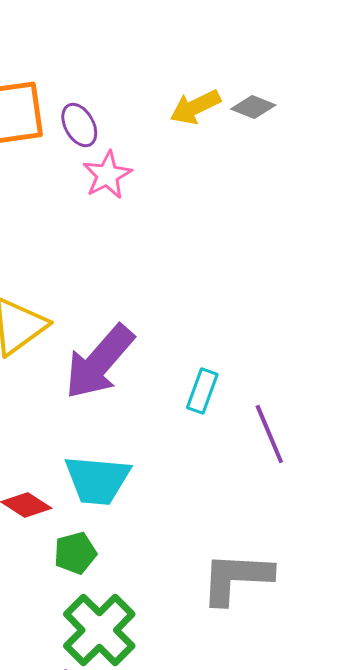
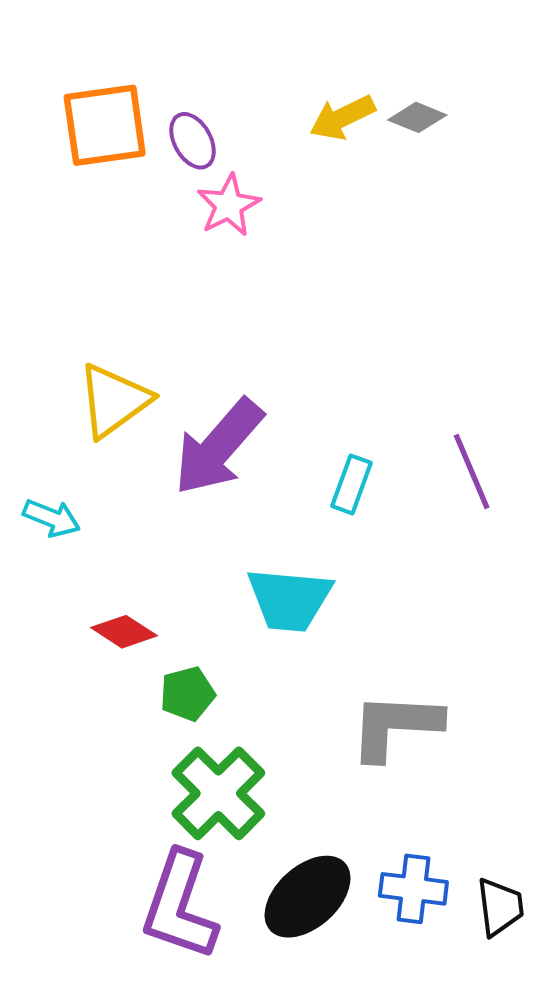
purple line: (269, 434) -> (472, 472), moved
cyan trapezoid: (97, 480) -> (289, 599), moved

